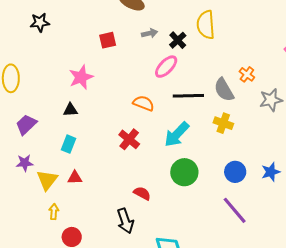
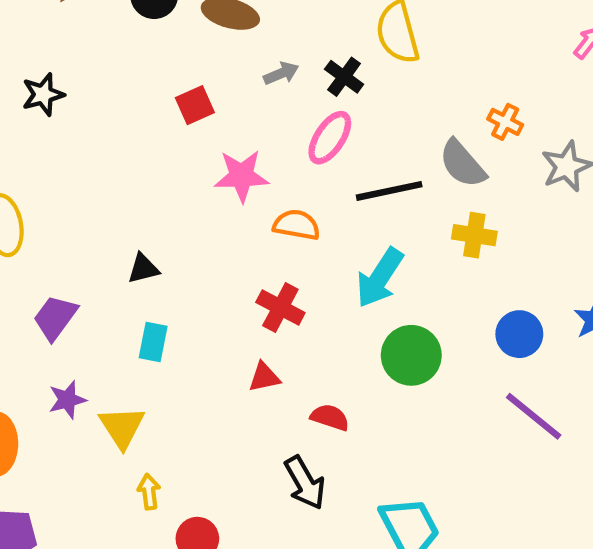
pink star: (81, 77) -> (242, 176), moved, turned 30
red triangle: (75, 178) -> (264, 377), moved

